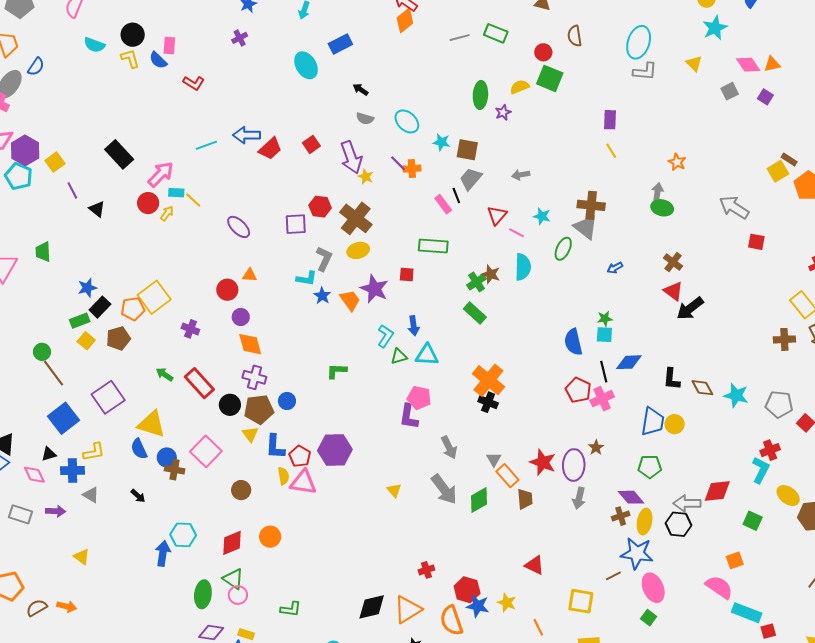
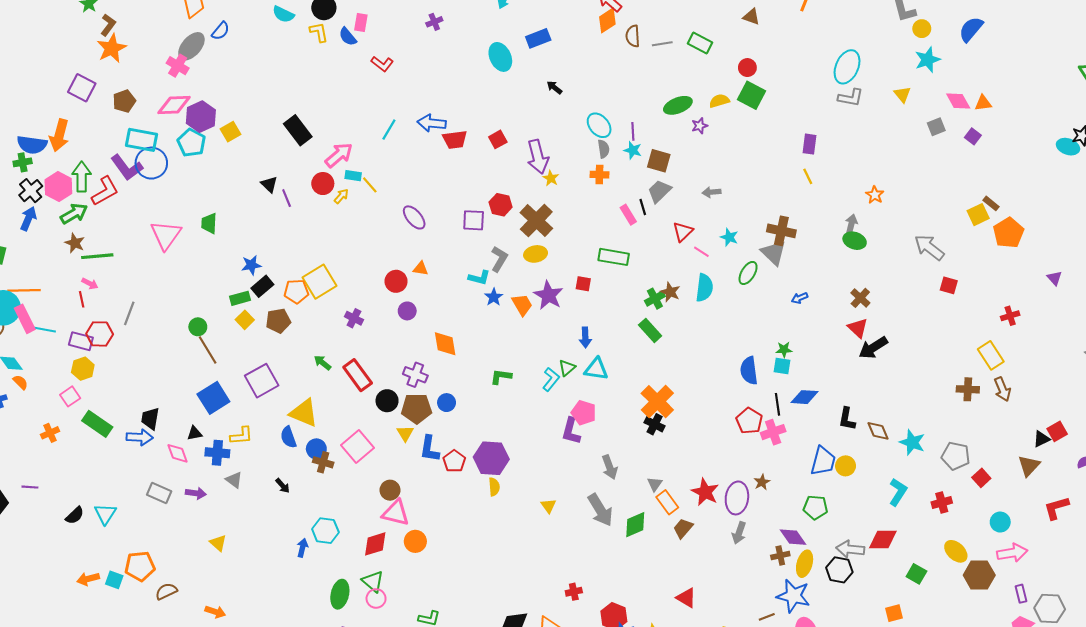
brown semicircle: (575, 36) -> (633, 36), moved
green ellipse: (480, 95) -> (678, 105), turned 60
gray semicircle: (365, 119) -> (604, 149), moved, turned -120
cyan line: (206, 145) -> (389, 130), turned -45
red trapezoid: (270, 149) -> (455, 140), turned 30
purple line: (398, 163) -> (633, 131), moved, turned 36
purple line: (72, 190) -> (287, 198), moved
cyan L-shape: (385, 336) -> (551, 379), moved
orange diamond: (250, 344) -> (445, 344), moved
green triangle: (399, 356) -> (567, 368), turned -30
cyan L-shape: (761, 470) -> (898, 492), moved
yellow semicircle: (283, 476) -> (494, 487), moved
pink triangle: (303, 482) -> (396, 513), moved
brown trapezoid: (525, 499) -> (683, 528), turned -140
blue arrow: (163, 553) -> (302, 548), size x0.7
orange arrow: (67, 606) -> (215, 612), moved

